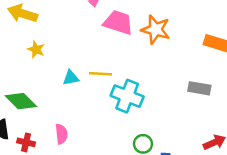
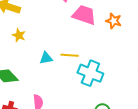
orange star: (156, 30) -> (114, 21), size x0.7

